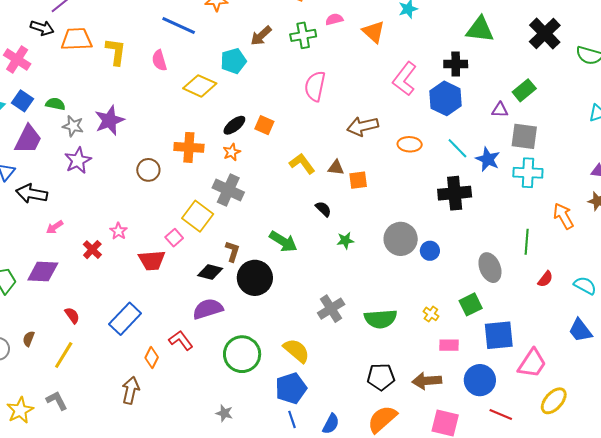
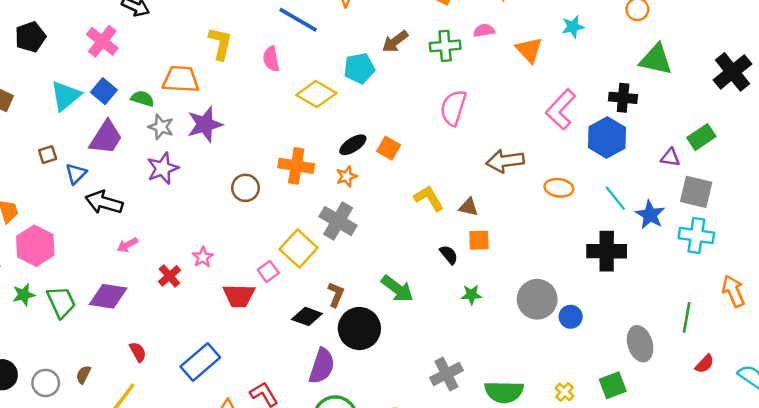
orange trapezoid: (76, 39) -> (181, 79), moved
orange square: (358, 180) -> (479, 240), moved
purple semicircle: (208, 309) -> (322, 366), moved, turned 120

